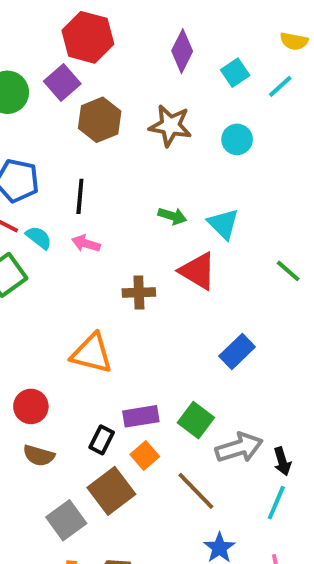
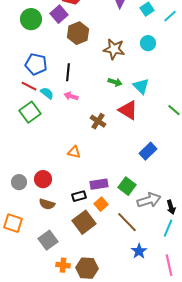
brown star: (170, 126) -> (114, 49), moved
brown cross: (139, 293) -> (98, 121), turned 35
orange triangle: (92, 353) -> (74, 152), size x0.6
black rectangle: (102, 440) -> (79, 196), turned 48
gray square: (66, 520) -> (48, 240), moved

